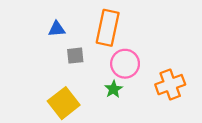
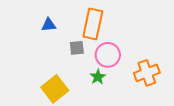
gray square: (75, 56) -> (77, 48), moved

